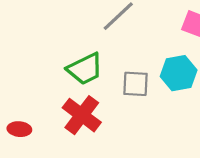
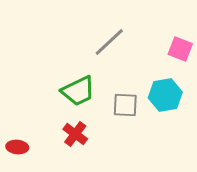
red cross: (82, 115) -> (75, 134), size x0.7

